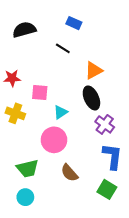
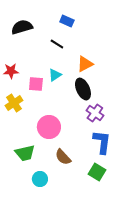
cyan triangle: (61, 112) -> (55, 75), moved
yellow cross: (15, 113) -> (14, 103), turned 36
cyan circle: (25, 197) -> (40, 179), moved

